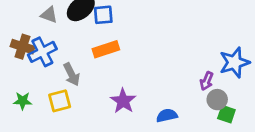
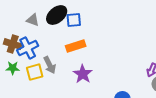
green star: (23, 101) -> (13, 68), moved
yellow square: (60, 101) -> (35, 72), moved
purple star: (123, 101) -> (83, 74), moved

